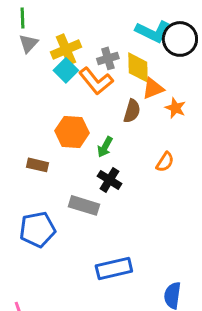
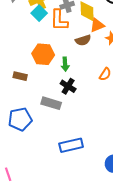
orange L-shape: (96, 81) -> (59, 20), turned 40
brown semicircle: (132, 111) -> (83, 40), turned 56
green arrow: (105, 147) -> (65, 64), turned -32

